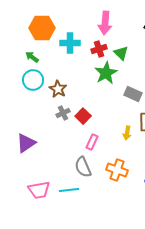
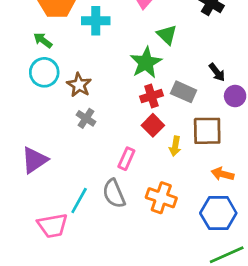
red cross: (99, 49) -> (151, 96), moved
gray cross: (63, 113) -> (86, 118), turned -32
red square: (83, 116) -> (153, 125), moved
cyan line: (69, 190) -> (79, 201), moved, turned -54

